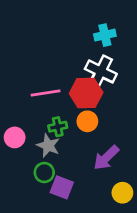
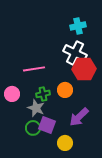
red hexagon: (86, 93) -> (84, 69), moved
pink circle: (15, 137) -> (12, 94), moved
purple square: (62, 187) -> (47, 125), moved
yellow circle: (122, 193) -> (65, 143), moved

